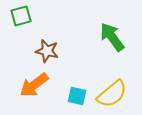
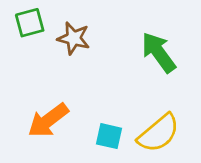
brown star: (47, 51) -> (74, 38), moved

